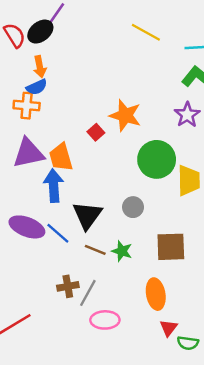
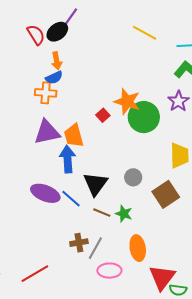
green circle: (157, 159) -> (144, 117), moved
brown square: (171, 247) -> (166, 194), moved, turned -32
orange ellipse: (156, 294) -> (138, 248), moved
red triangle: (169, 328) -> (162, 277), size x1.8

